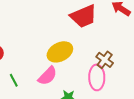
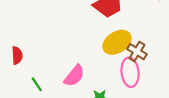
yellow ellipse: (60, 52) -> (117, 42), moved

